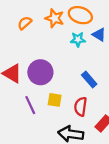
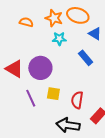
orange semicircle: (25, 23) -> (26, 22), turned 56
cyan star: (78, 39) -> (59, 39), moved
blue rectangle: (89, 79) -> (86, 58), moved

